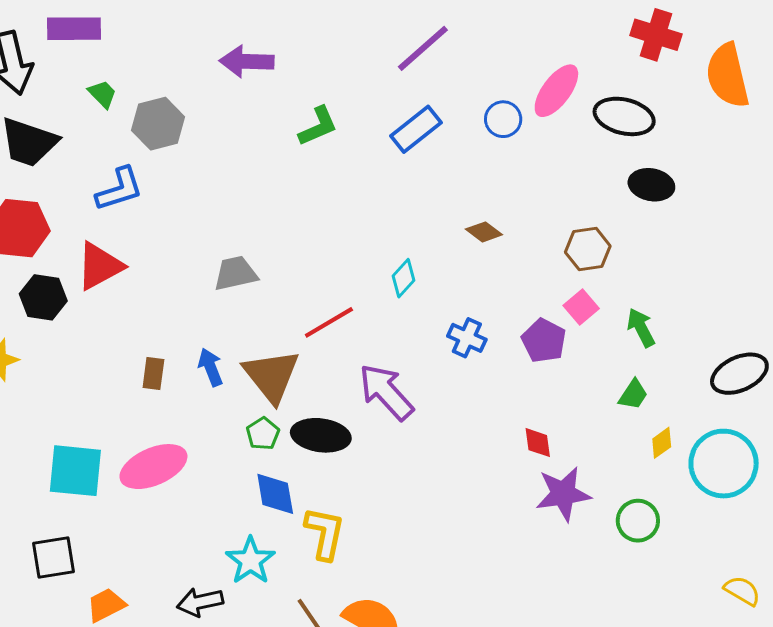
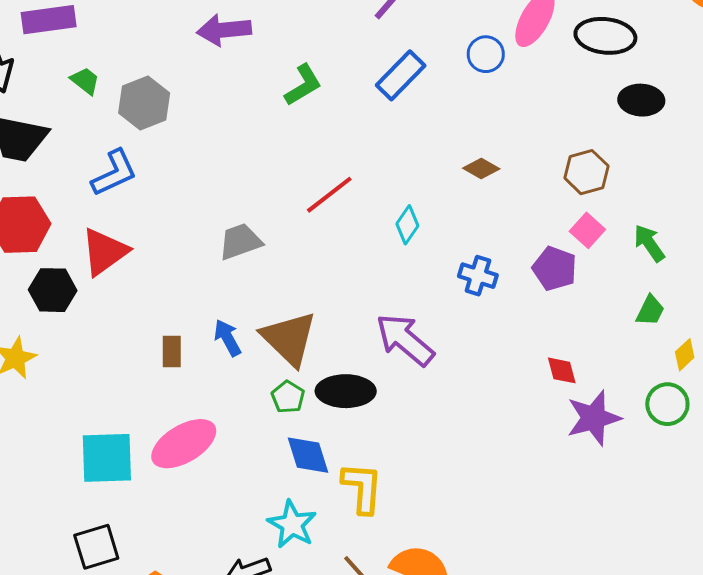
red line: (329, 322) -> (329, 195), moved
green circle: (638, 521) -> (667, 404), moved

